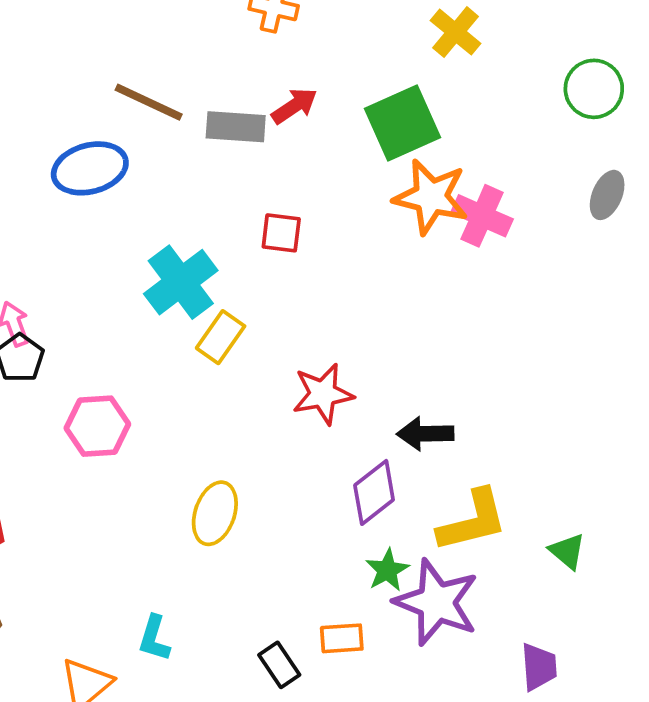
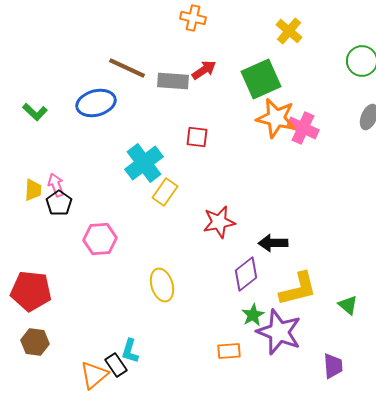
yellow ellipse: (215, 513) -> (162, 285), turned -36
black rectangle: (279, 665) -> (116, 365), moved

